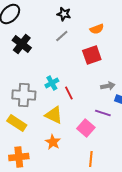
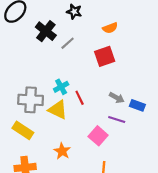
gray line: (62, 36) -> (68, 43), moved
black cross: (22, 44) -> (46, 31), moved
gray arrow: (108, 86) -> (117, 98), moved, turned 40
yellow triangle: (54, 115) -> (58, 110), moved

